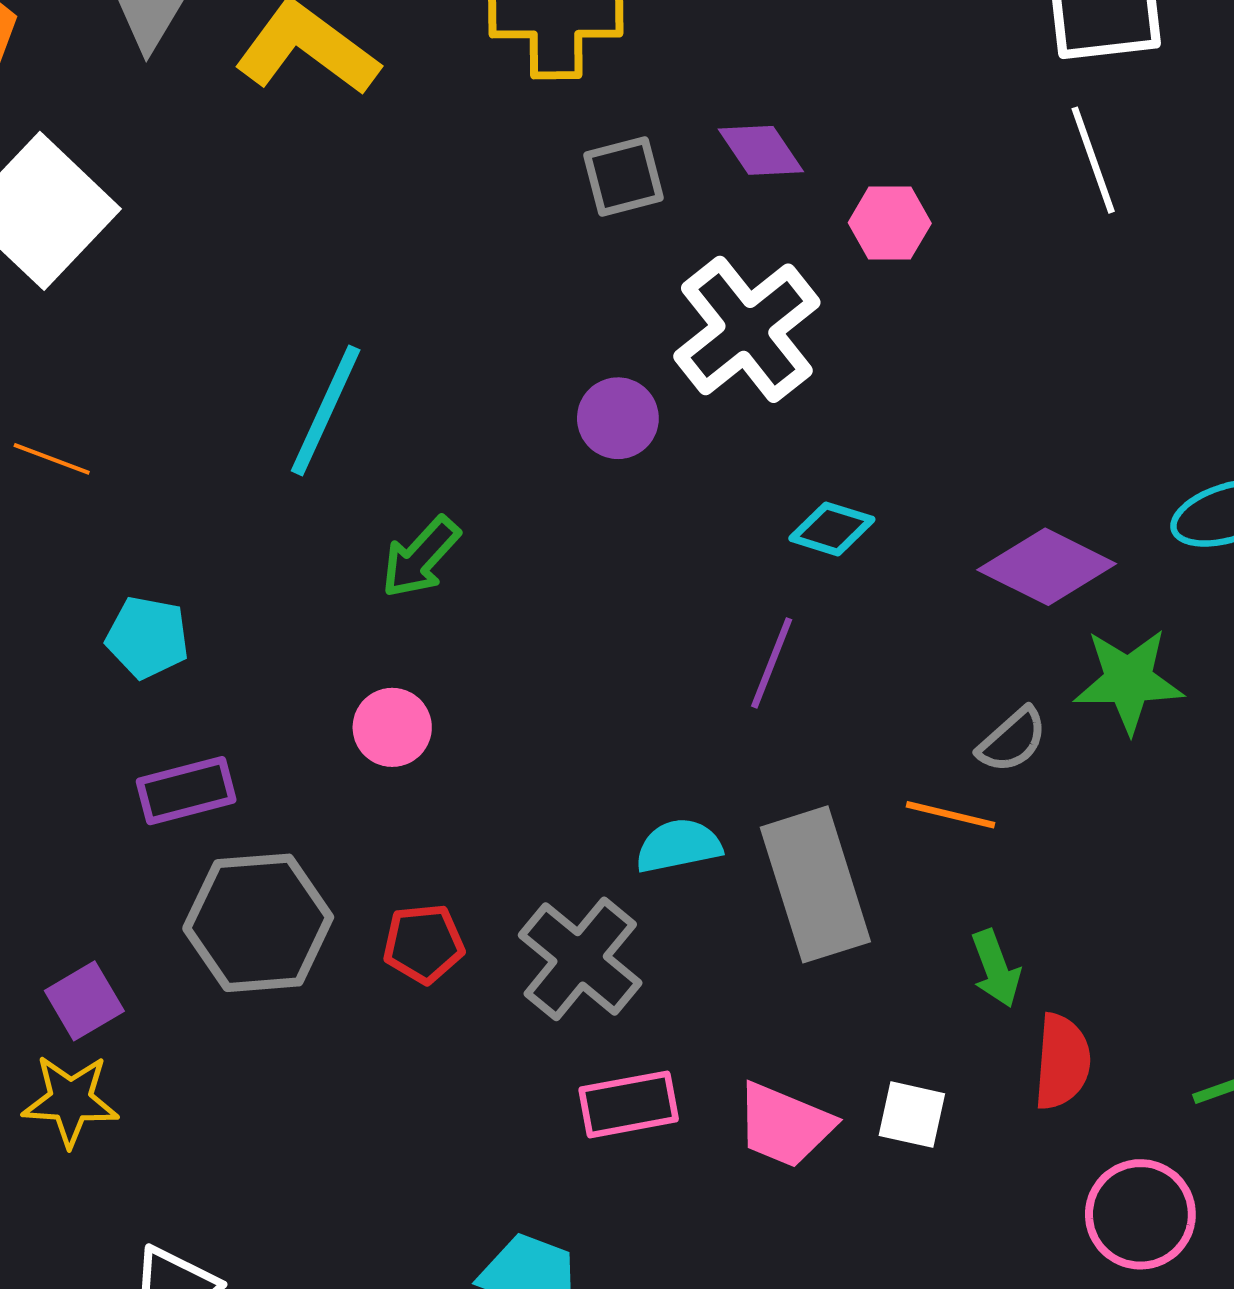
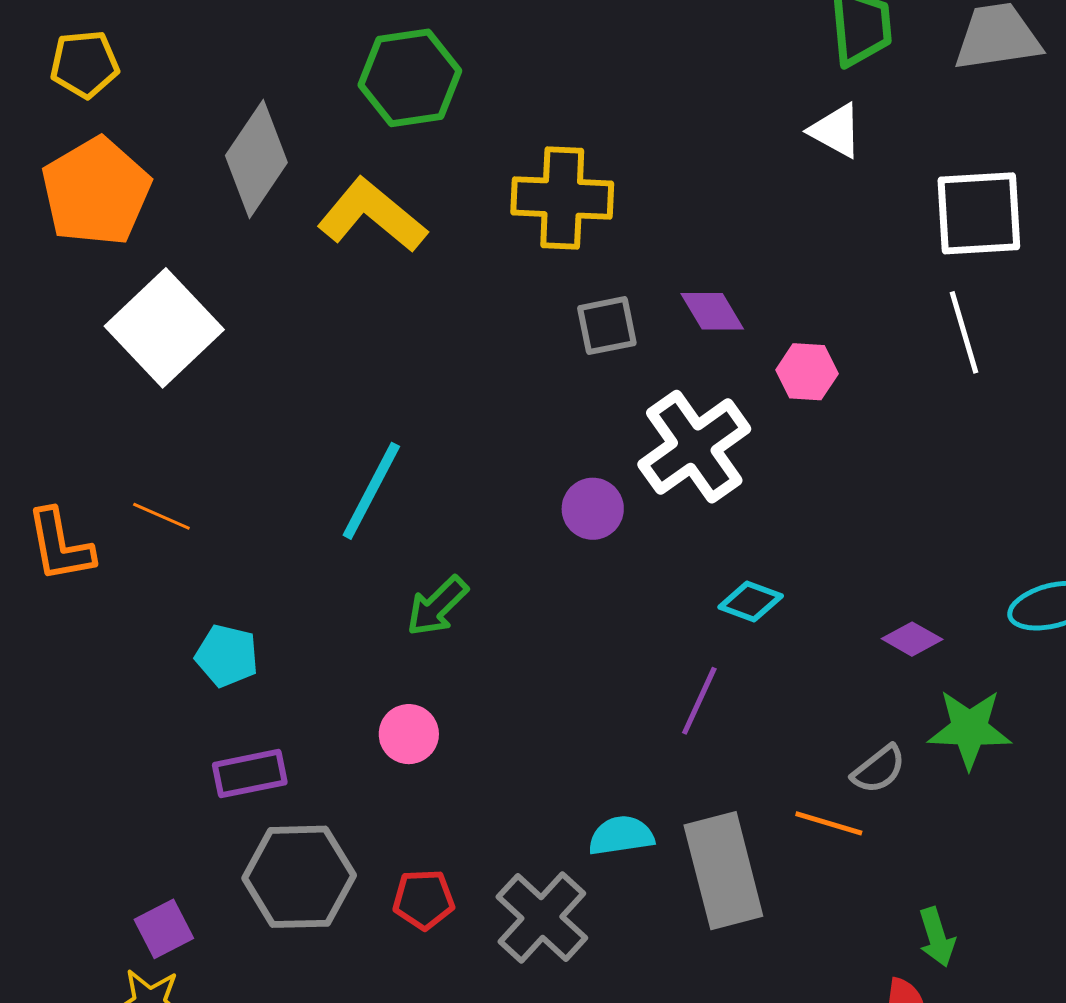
purple diamond: (1047, 567) -> (912, 639), size x0.6
green arrow: (996, 969) -> (937, 937), moved

